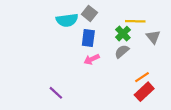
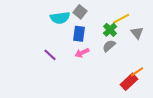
yellow line: (135, 21) -> (121, 19), turned -30
orange line: (142, 77) -> (137, 72), moved
purple line: (56, 93) -> (50, 55), moved

